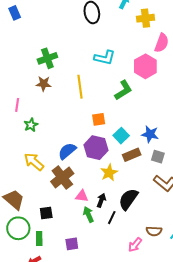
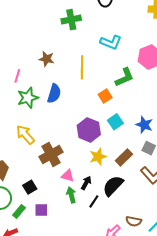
green cross: (47, 58) -> (71, 20), moved
orange square: (99, 119) -> (105, 96), moved, turned -32
green star: (31, 125) -> (28, 98), size x1.5
blue semicircle: (67, 151) -> (54, 94), moved, turned 138
brown rectangle: (132, 155) -> (124, 157), moved, turned -30
black square: (46, 213) -> (30, 187), turned -32
green rectangle: (39, 239) -> (19, 211), turned 32
purple square: (72, 244) -> (41, 210), moved

